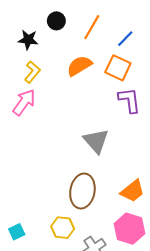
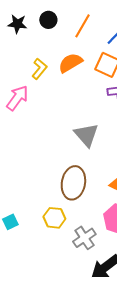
black star: (28, 40) -> (17, 24), moved
yellow L-shape: (32, 72) -> (39, 69), moved

